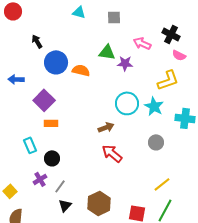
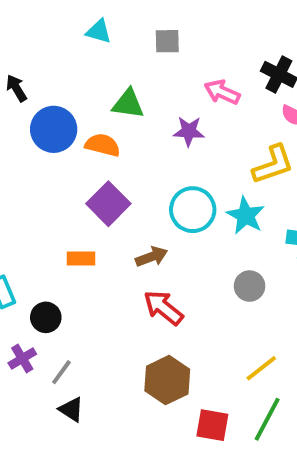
green triangle: (107, 52) -> (128, 104), moved
purple square: (44, 100) -> (108, 204), moved
orange rectangle: (51, 123) -> (81, 259), moved
brown hexagon: (99, 203) -> (167, 380), moved
black triangle: (65, 205) -> (71, 409), turned -40

